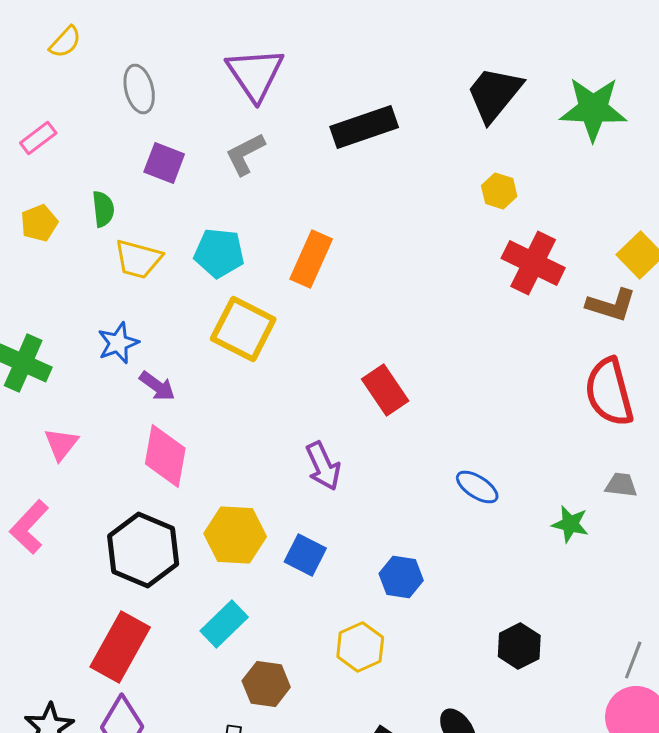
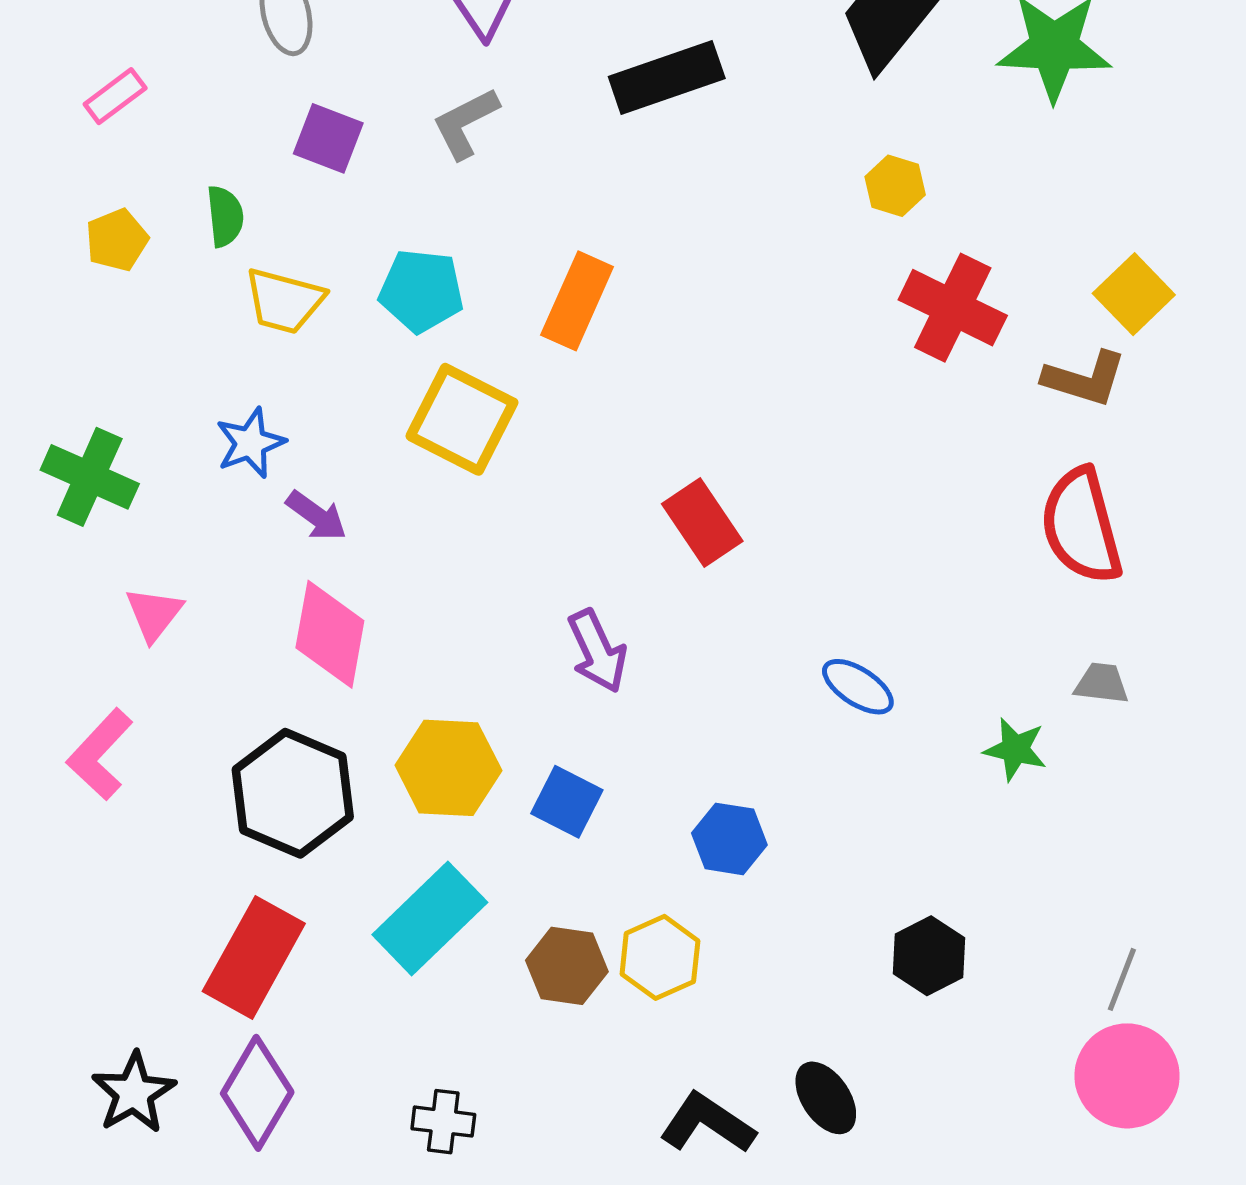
cyan rectangle: (224, 624) -> (430, 919), size x1.4
brown hexagon: (266, 684) -> (567, 966), moved

